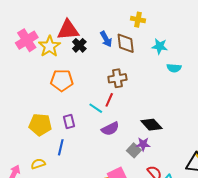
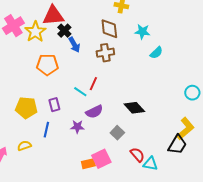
blue arrow: (106, 39) -> (74, 45), moved
cyan semicircle: (174, 68) -> (156, 53), turned -48
brown cross: (117, 78) -> (105, 53), moved
purple star: (143, 144) -> (77, 127), moved

